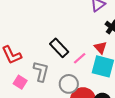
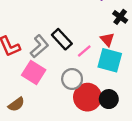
gray L-shape: (41, 71) -> (39, 46), moved, turned 35
pink square: (20, 82) -> (34, 72), moved, size x1.5

